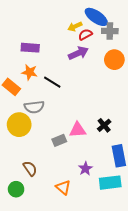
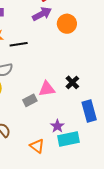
orange circle: (114, 60) -> (67, 24), moved
black line: (52, 82) -> (19, 44), turned -36
cyan rectangle: (110, 183) -> (69, 139), moved

